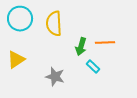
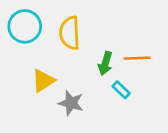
yellow triangle: (16, 60) -> (43, 81), moved

